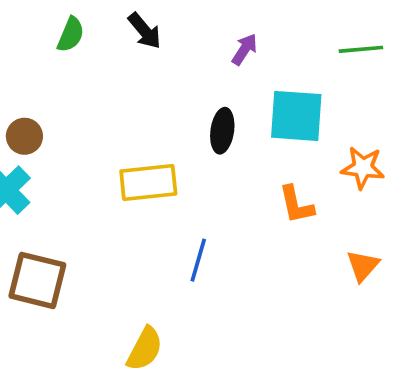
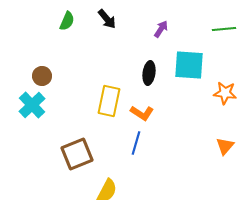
yellow rectangle: (148, 182) -> (109, 101), turned -72
orange L-shape: (296, 205) -> (142, 113), moved, turned -45
brown square: (37, 280) -> (77, 154), moved, turned -36

